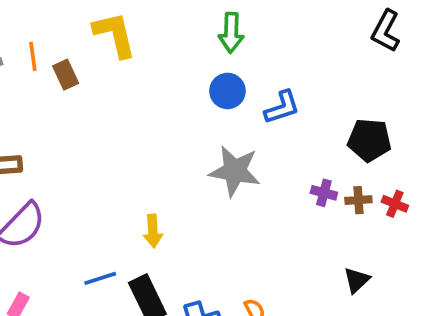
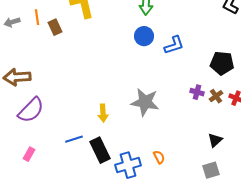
gray star: (235, 171) -> (145, 102), moved
brown cross: (358, 200) -> (216, 96), turned -32

